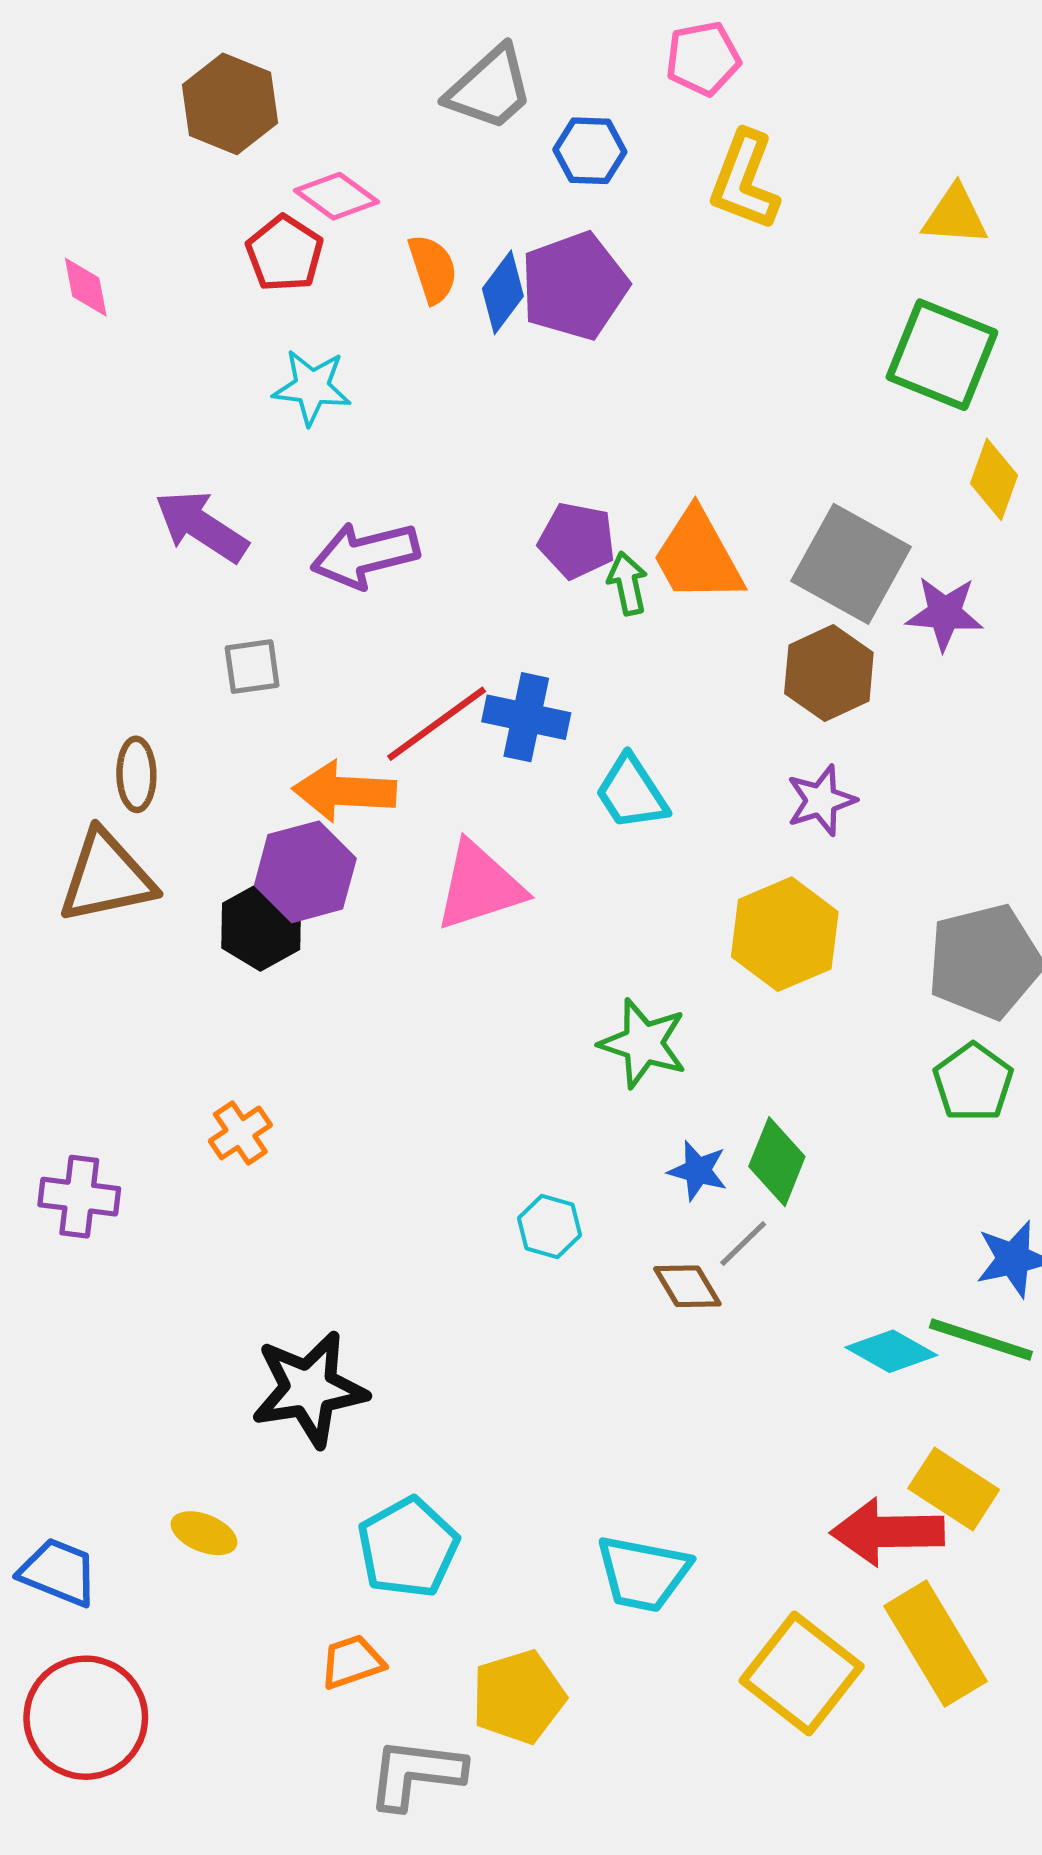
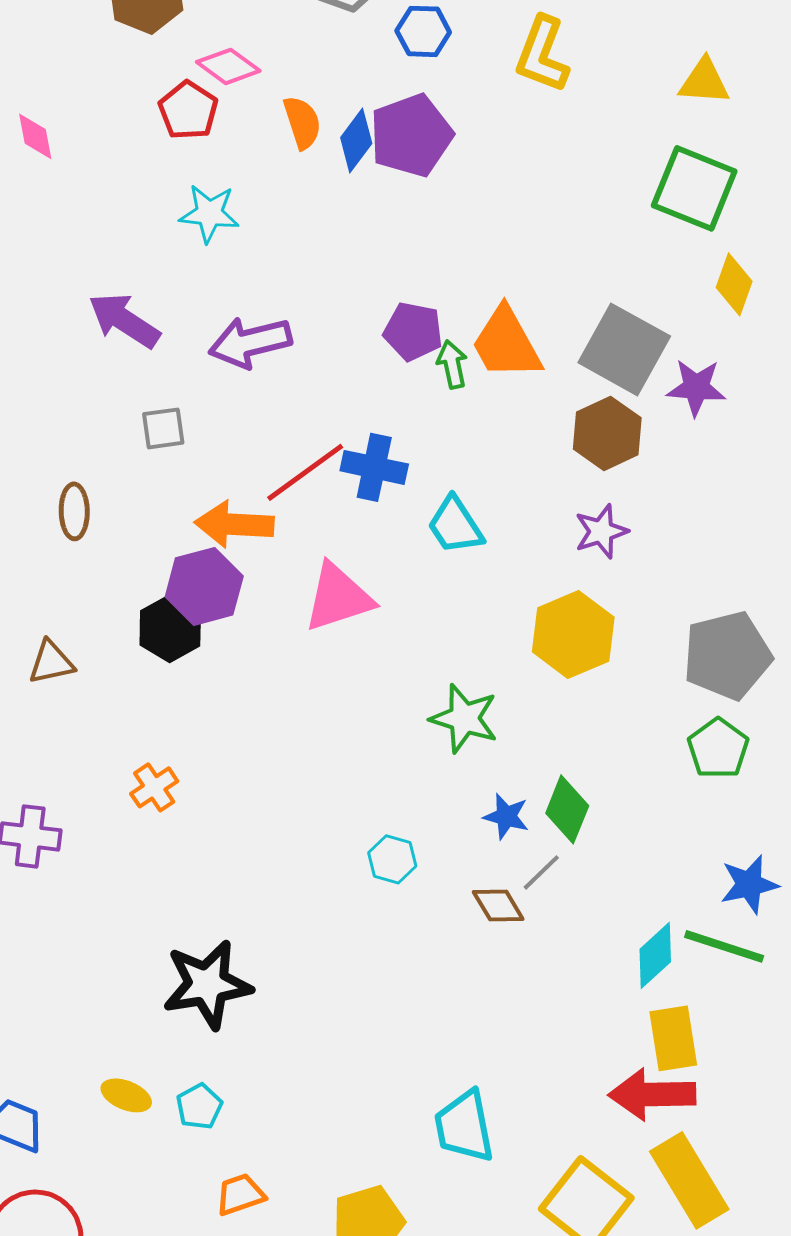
brown triangle: (107, 877) -> (51, 662), moved, size x0.6
cyan diamond: (891, 1351) -> (655, 955), turned -72
yellow rectangle: (954, 1489) -> (673, 1038), moved, turned 48
cyan pentagon: (408, 1547) -> (199, 1106), moved, size x0.6
cyan trapezoid: (643, 1573) -> (464, 1126), turned 68

